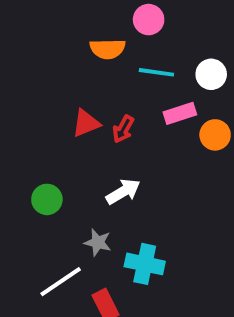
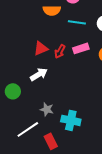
pink rectangle: (180, 113) -> (81, 48), moved
white arrow: (123, 192) -> (39, 74), moved
green circle: (47, 199) -> (13, 91), moved

